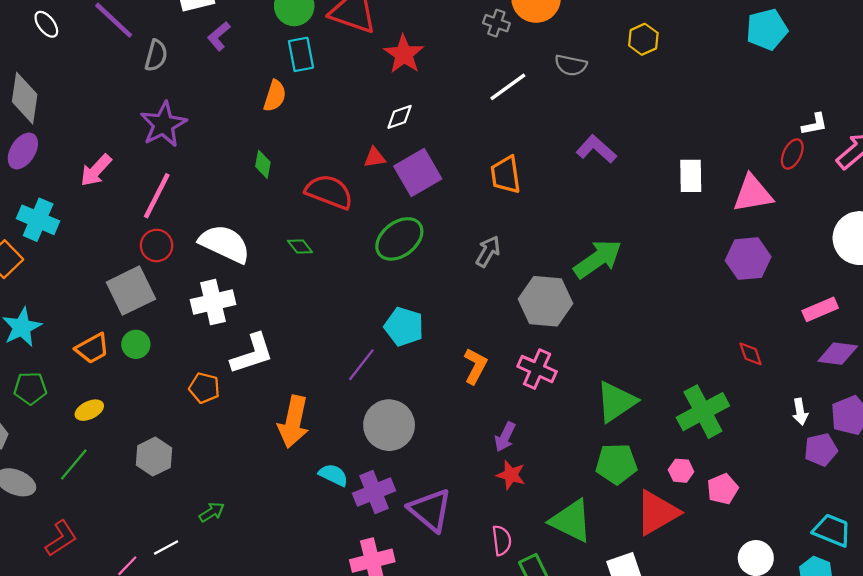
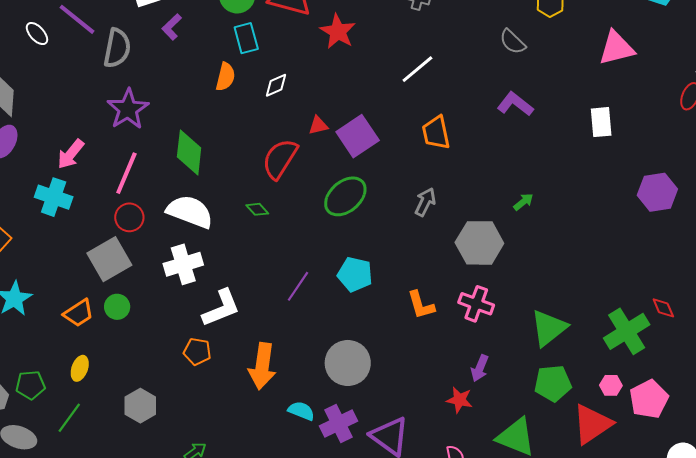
white ellipse: (46, 24) -> (37, 34), moved
gray semicircle: (156, 56) -> (117, 48), size x1.4
gray semicircle: (571, 65) -> (513, 42), moved, turned 36
white line: (508, 87) -> (417, 69), moved
white diamond: (400, 117) -> (276, 85), moved
green diamond: (263, 164) -> (189, 152), moved, size x1.8
red semicircle: (329, 192) -> (280, 159), turned -75
pink triangle: (753, 194) -> (616, 48), moved
cyan cross: (38, 220) -> (54, 197), moved
green arrow: (598, 259) -> (523, 202), size x0.5
red diamond: (751, 354) -> (663, 308), moved
purple line: (361, 365) -> (298, 286), moved
orange L-shape: (475, 366) -> (421, 305), turned 140
green pentagon: (30, 388) -> (30, 385), moved
orange pentagon: (204, 388) -> (197, 351), moved
yellow ellipse: (89, 410) -> (80, 368), turned -40
purple arrow: (505, 437) -> (480, 368), moved
pink pentagon: (723, 489) -> (649, 399), size x1.4

